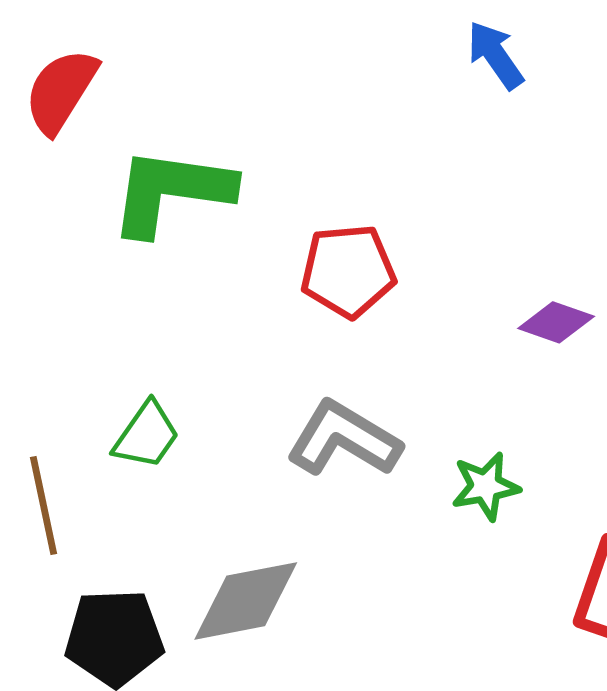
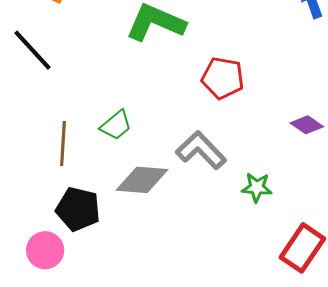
gray diamond: (246, 601) -> (142, 180), moved

